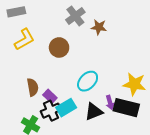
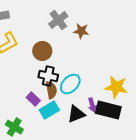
brown semicircle: (33, 87) -> (51, 90), moved
black cross: (51, 111) -> (48, 76), moved, turned 36

